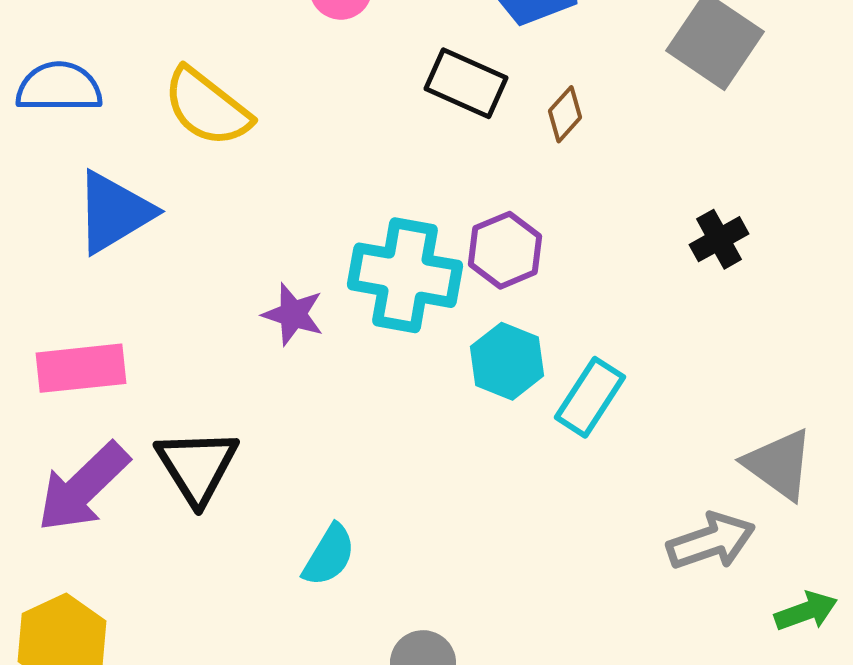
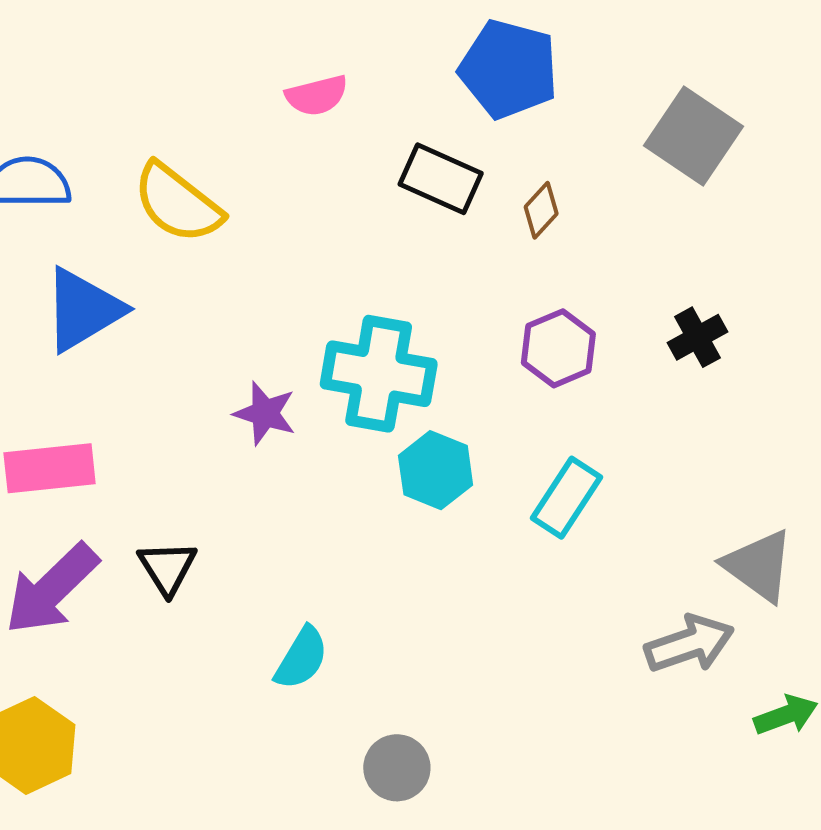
purple hexagon: (505, 250) -> (558, 348), moved
cyan hexagon: (507, 361) -> (436, 470), moved
black triangle: (197, 466) -> (167, 568), size x0.7

